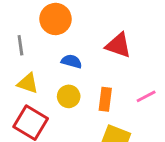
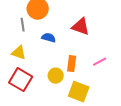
gray line: (20, 45) -> (23, 25), moved
yellow circle: (69, 96) -> (56, 76), moved

